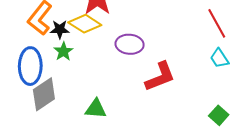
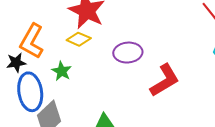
yellow diamond: (85, 24) -> (79, 39), size x0.7
black star: (60, 29) -> (16, 62), moved

